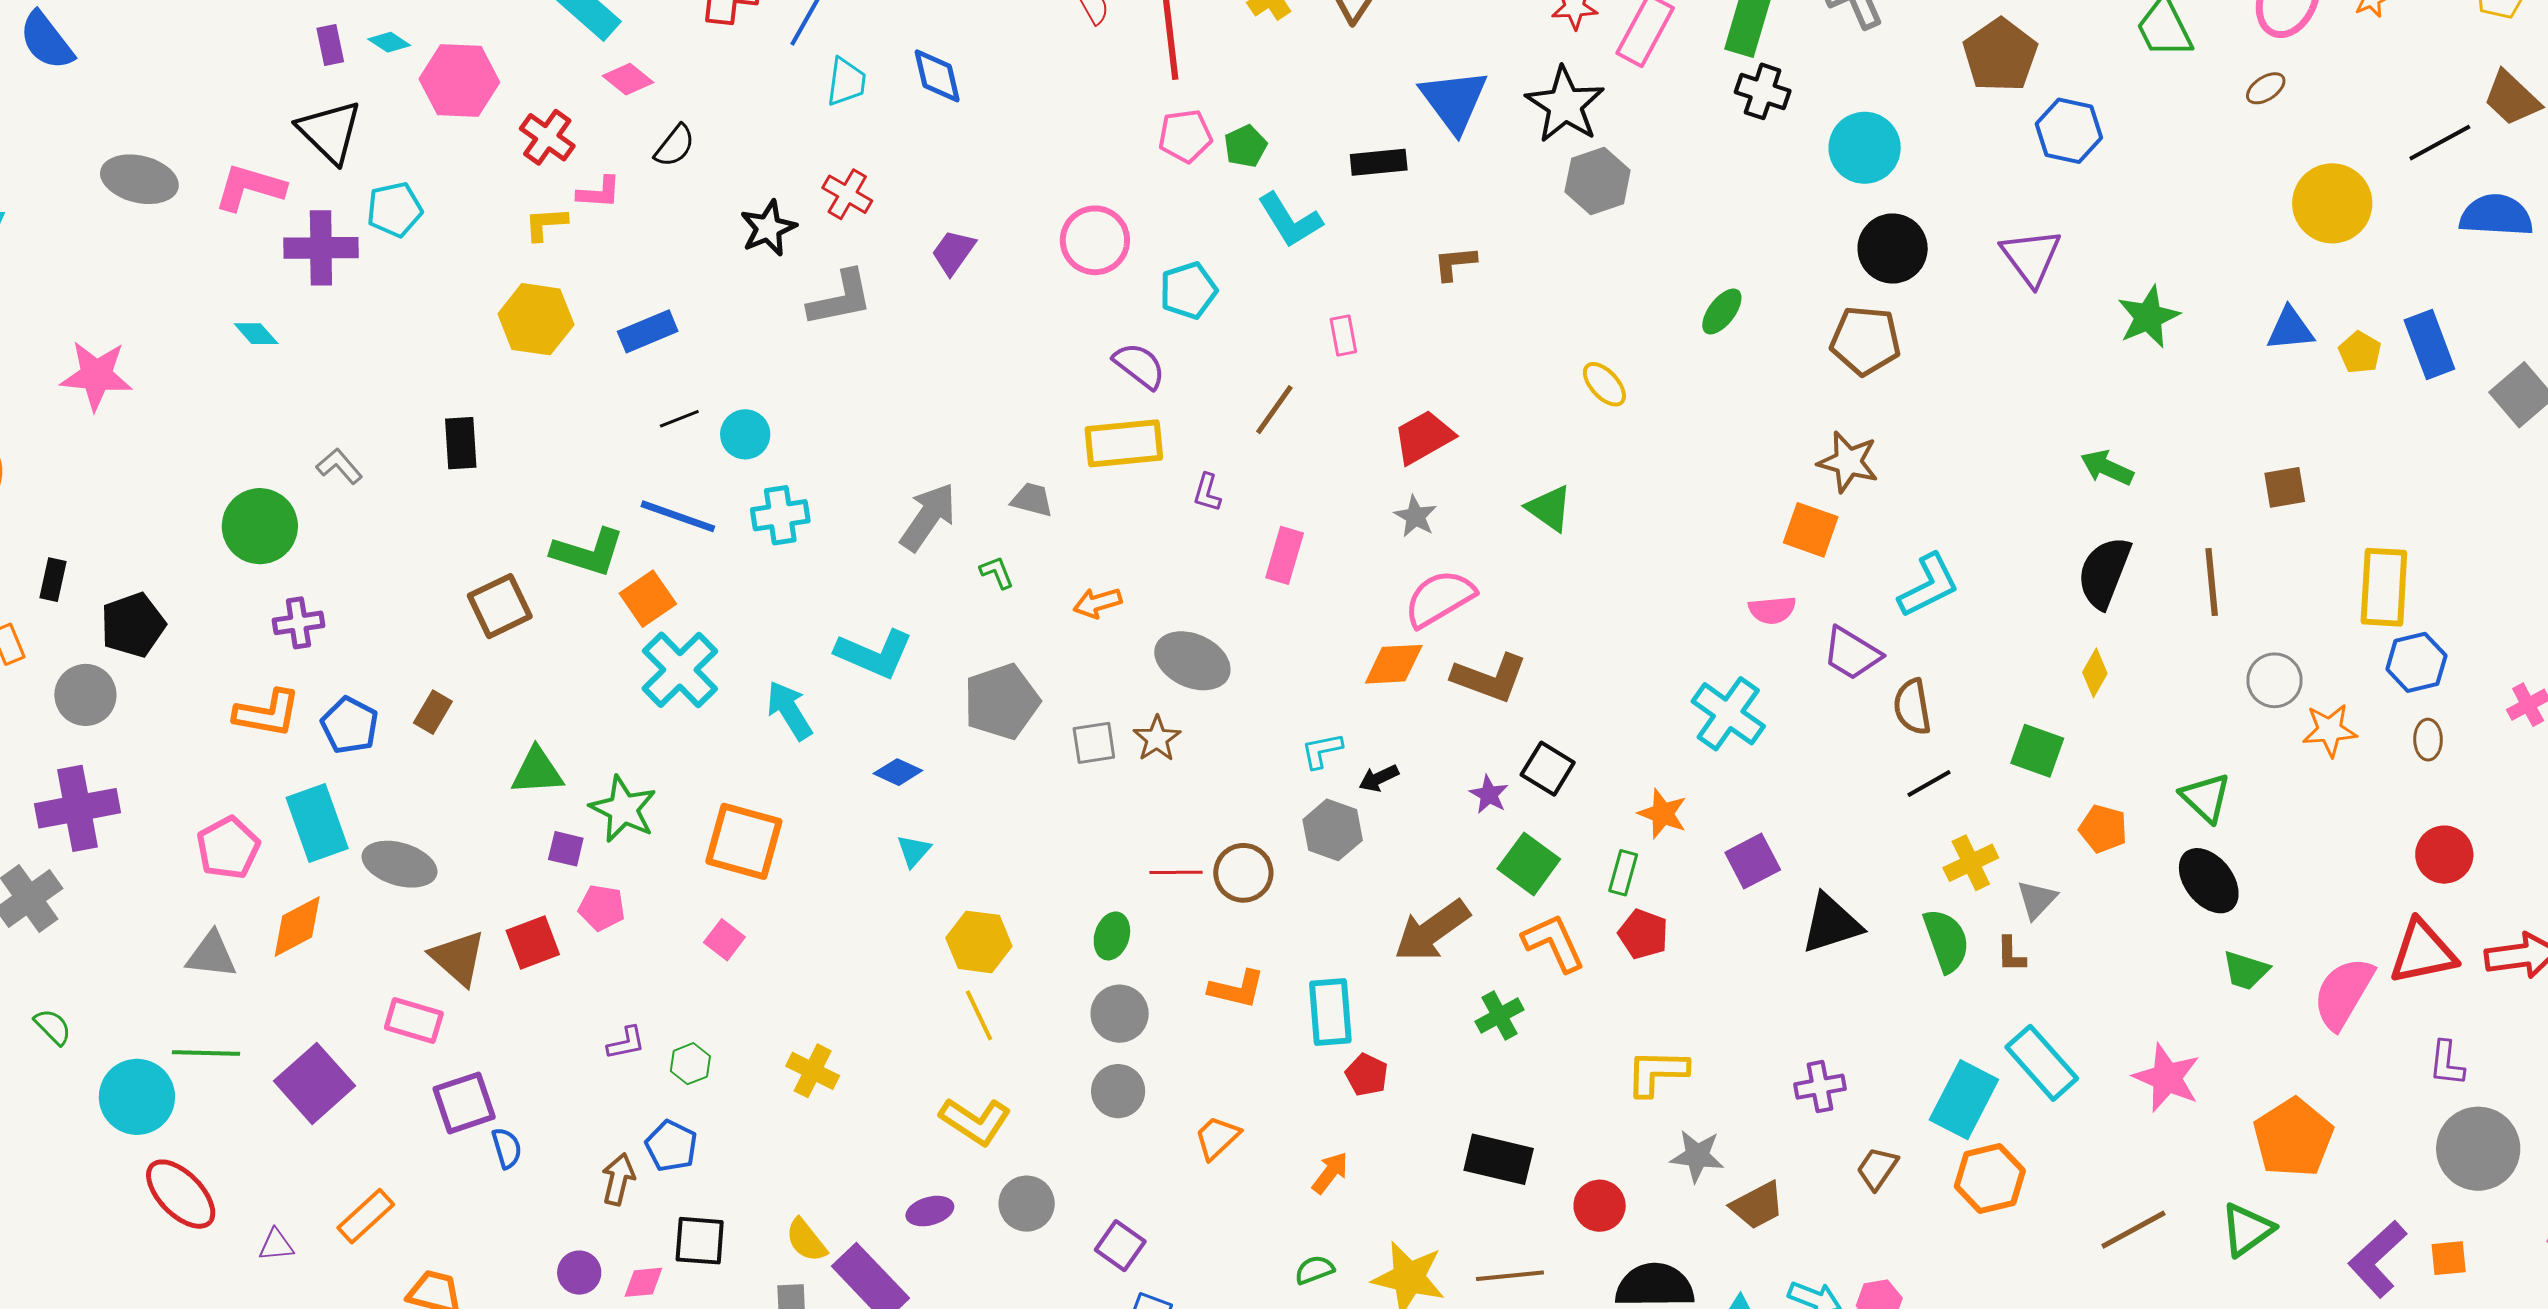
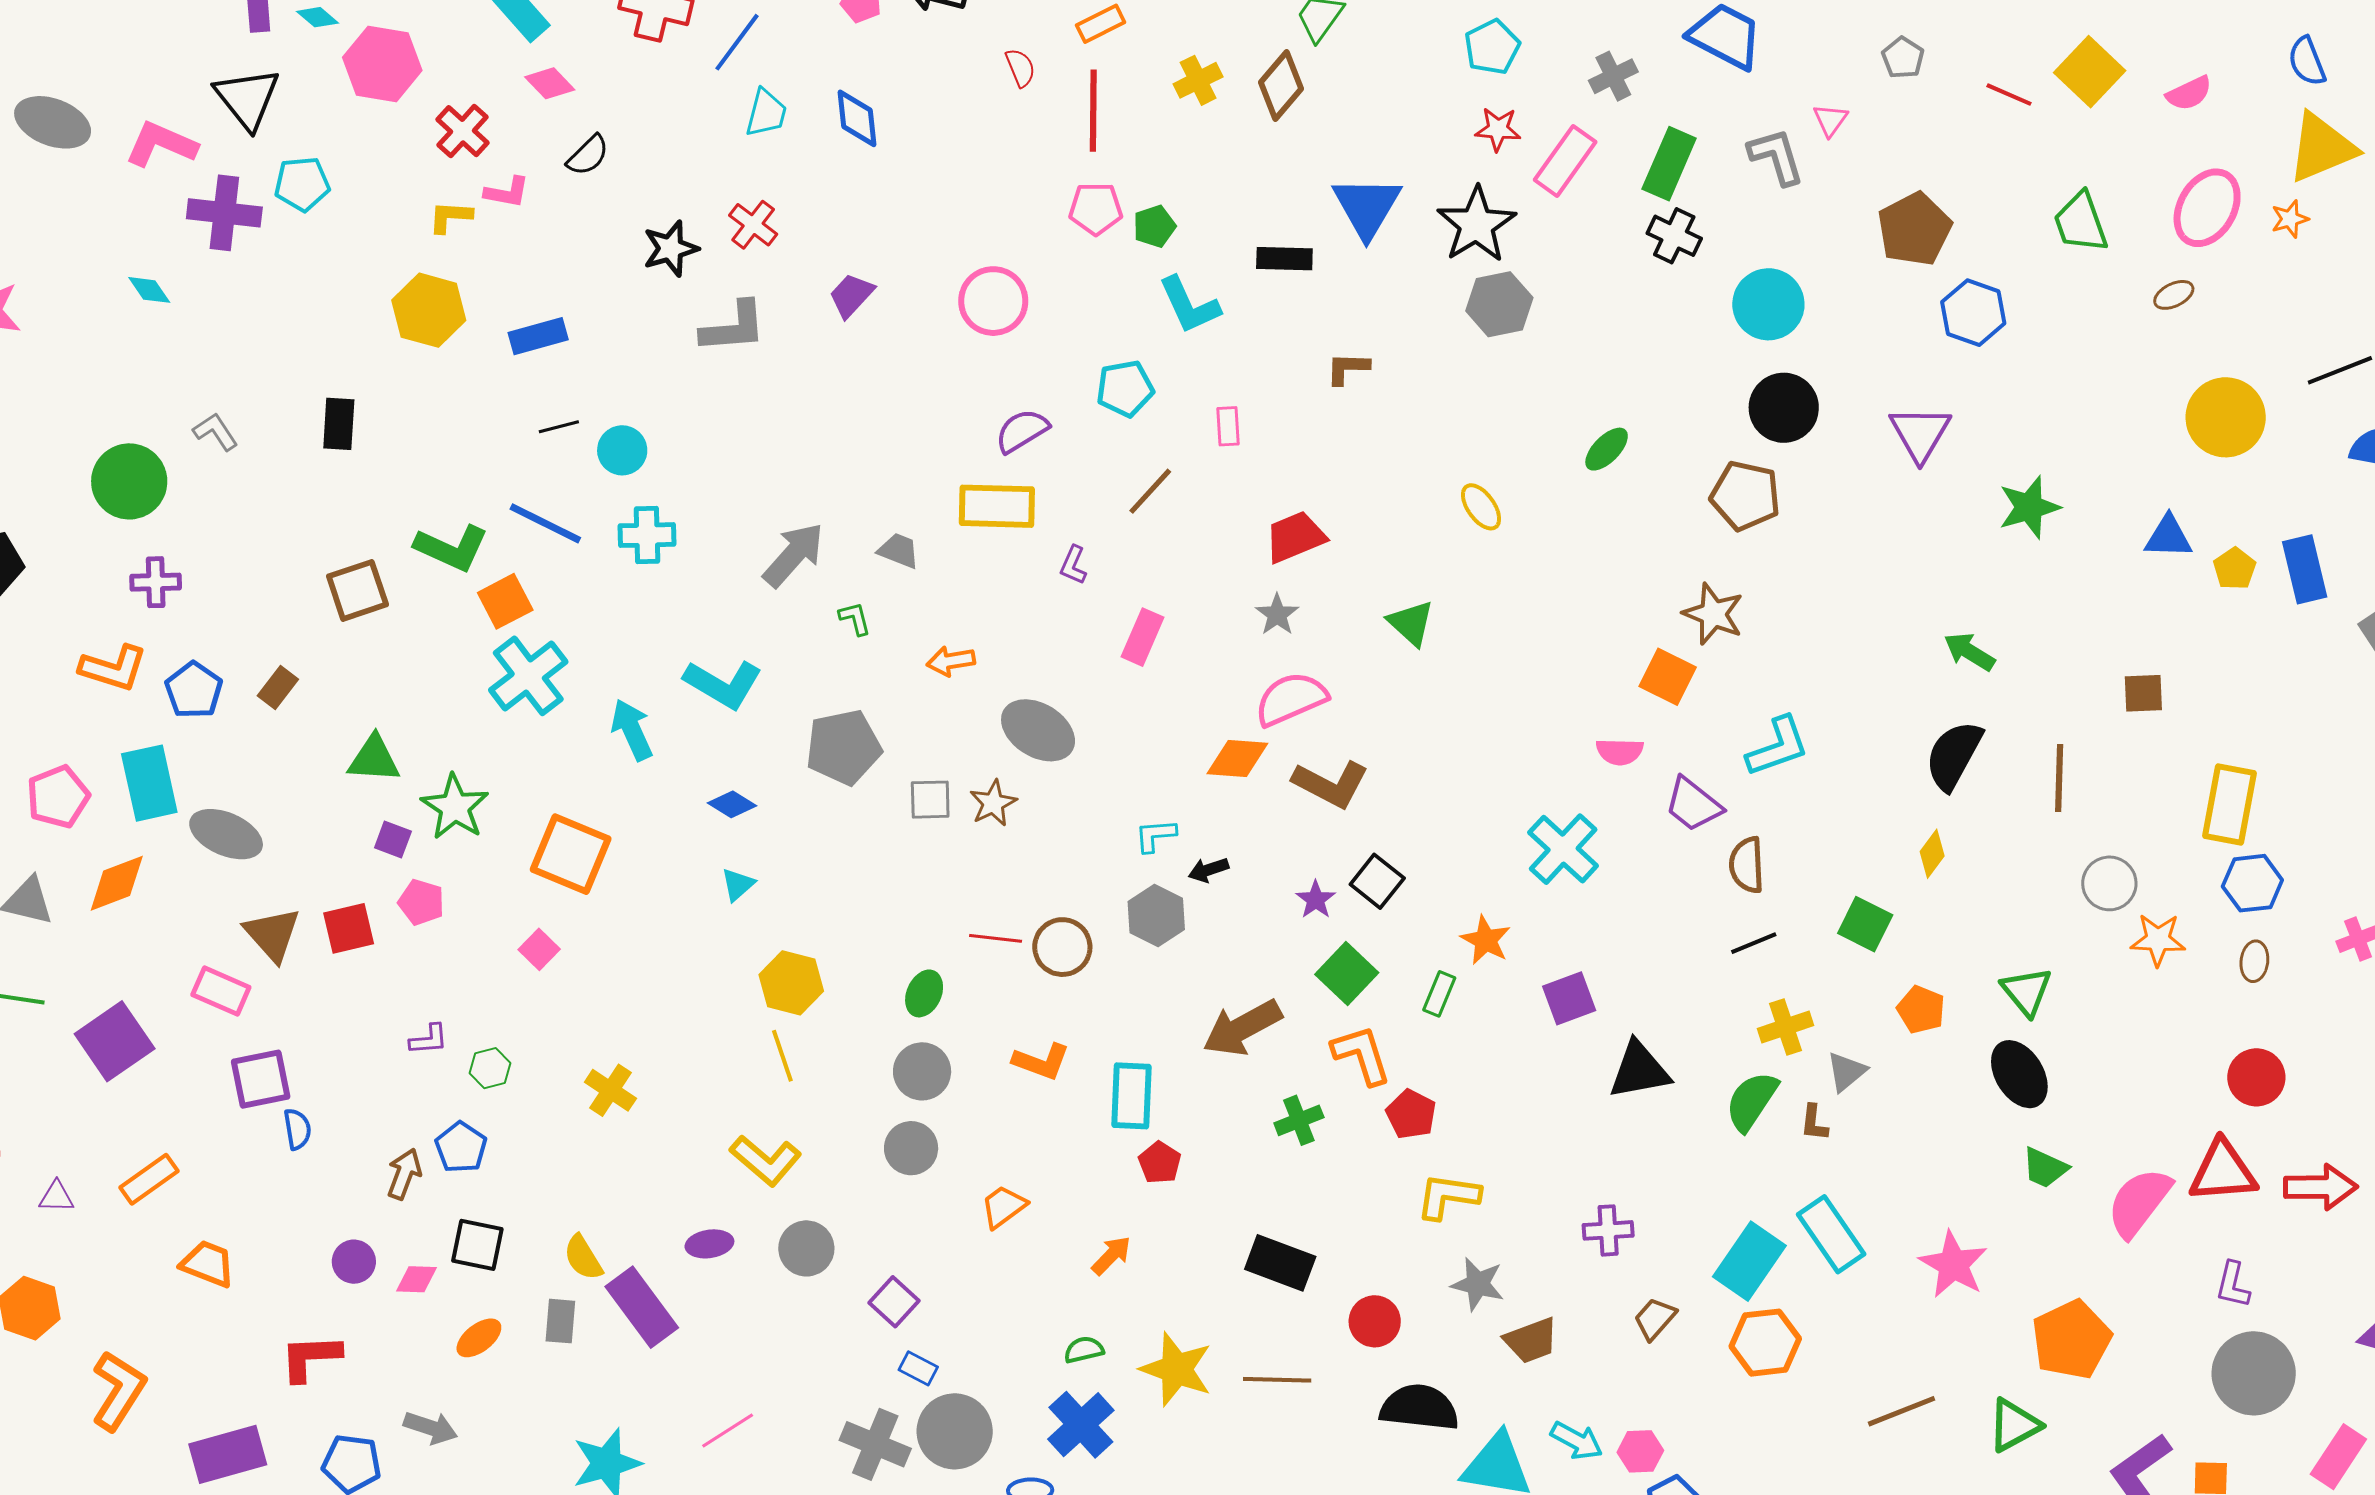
cyan pentagon: (1188, 290) -> (1125, 388), moved
purple semicircle: (1139, 366) -> (1022, 431), turned -76
red pentagon: (1643, 934) -> (1411, 1114), moved
green semicircle: (1946, 941) -> (1752, 1101), turned -134

